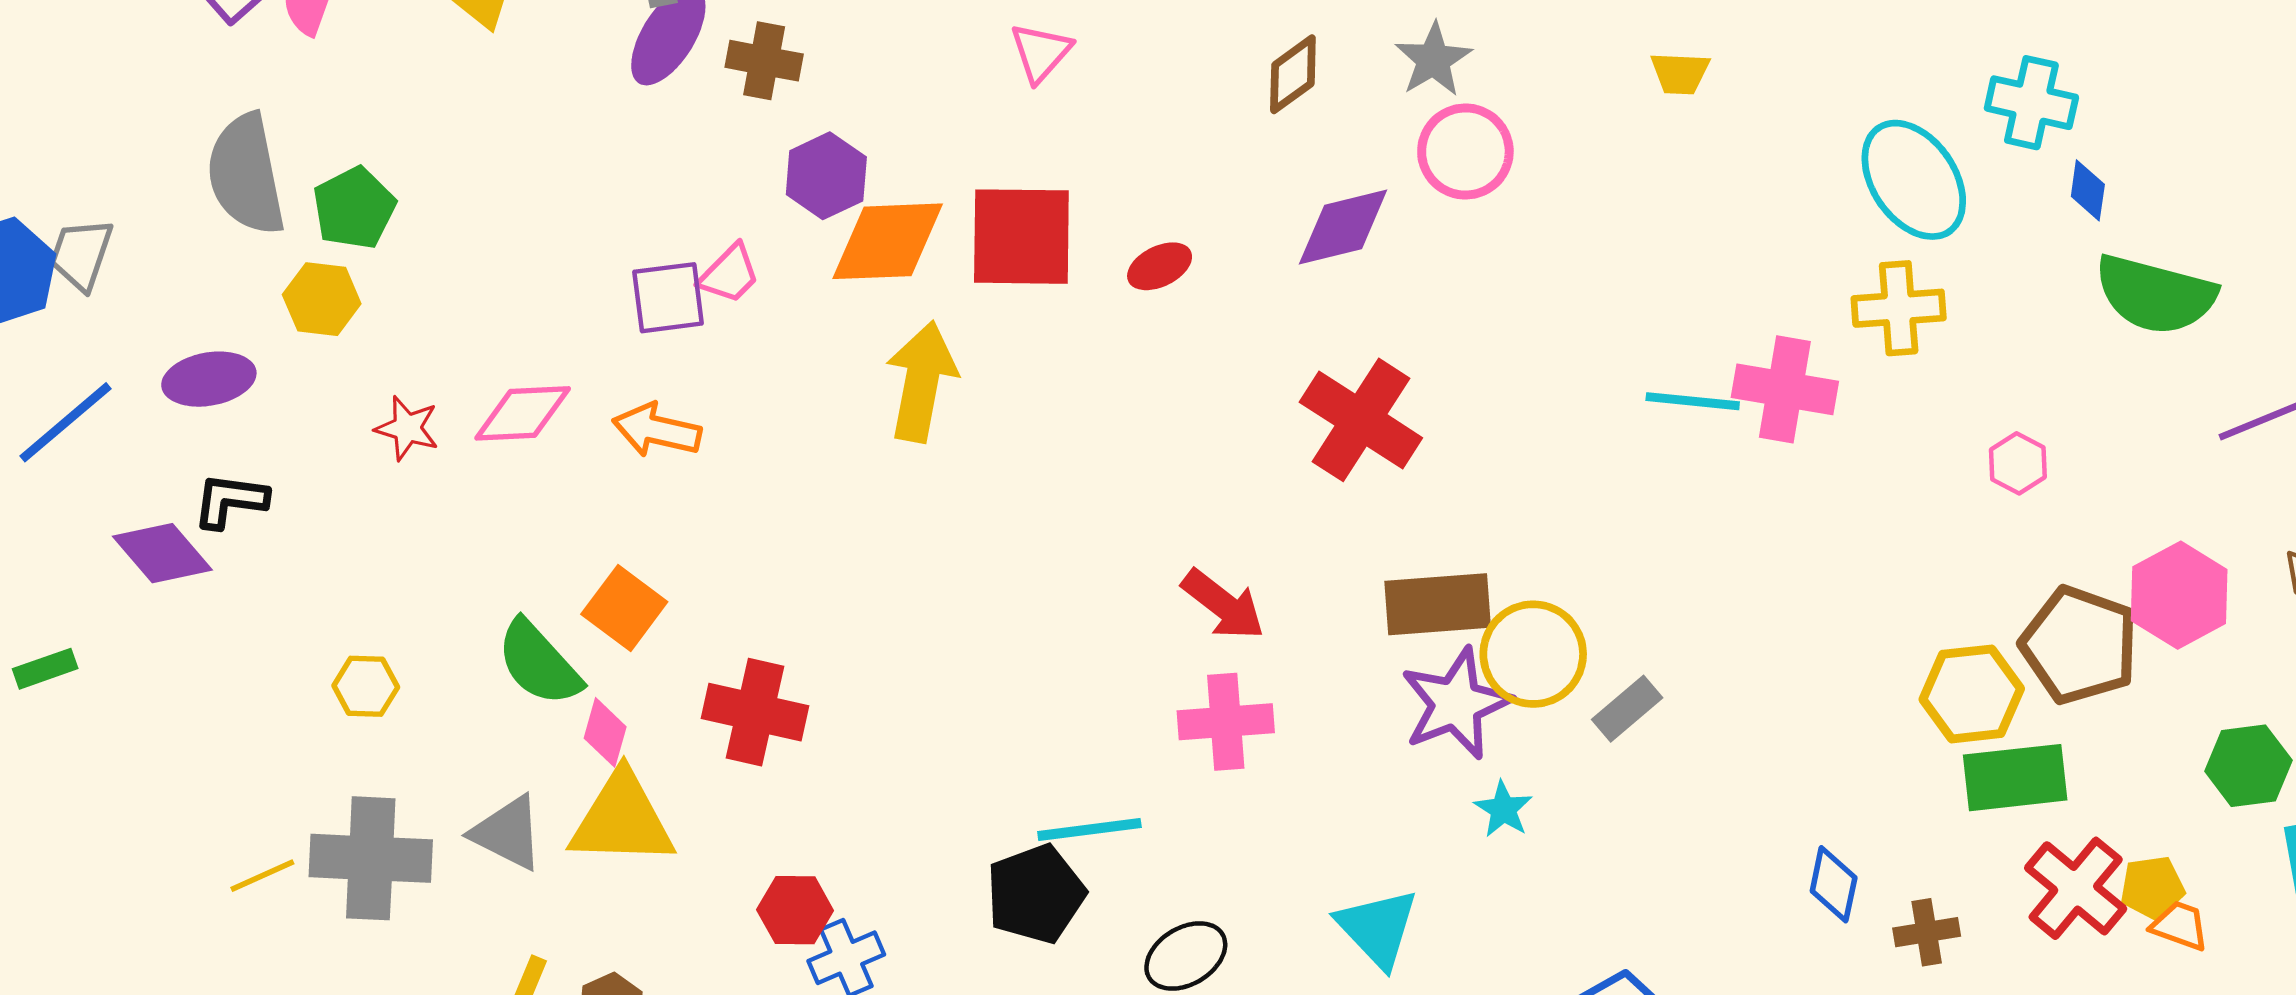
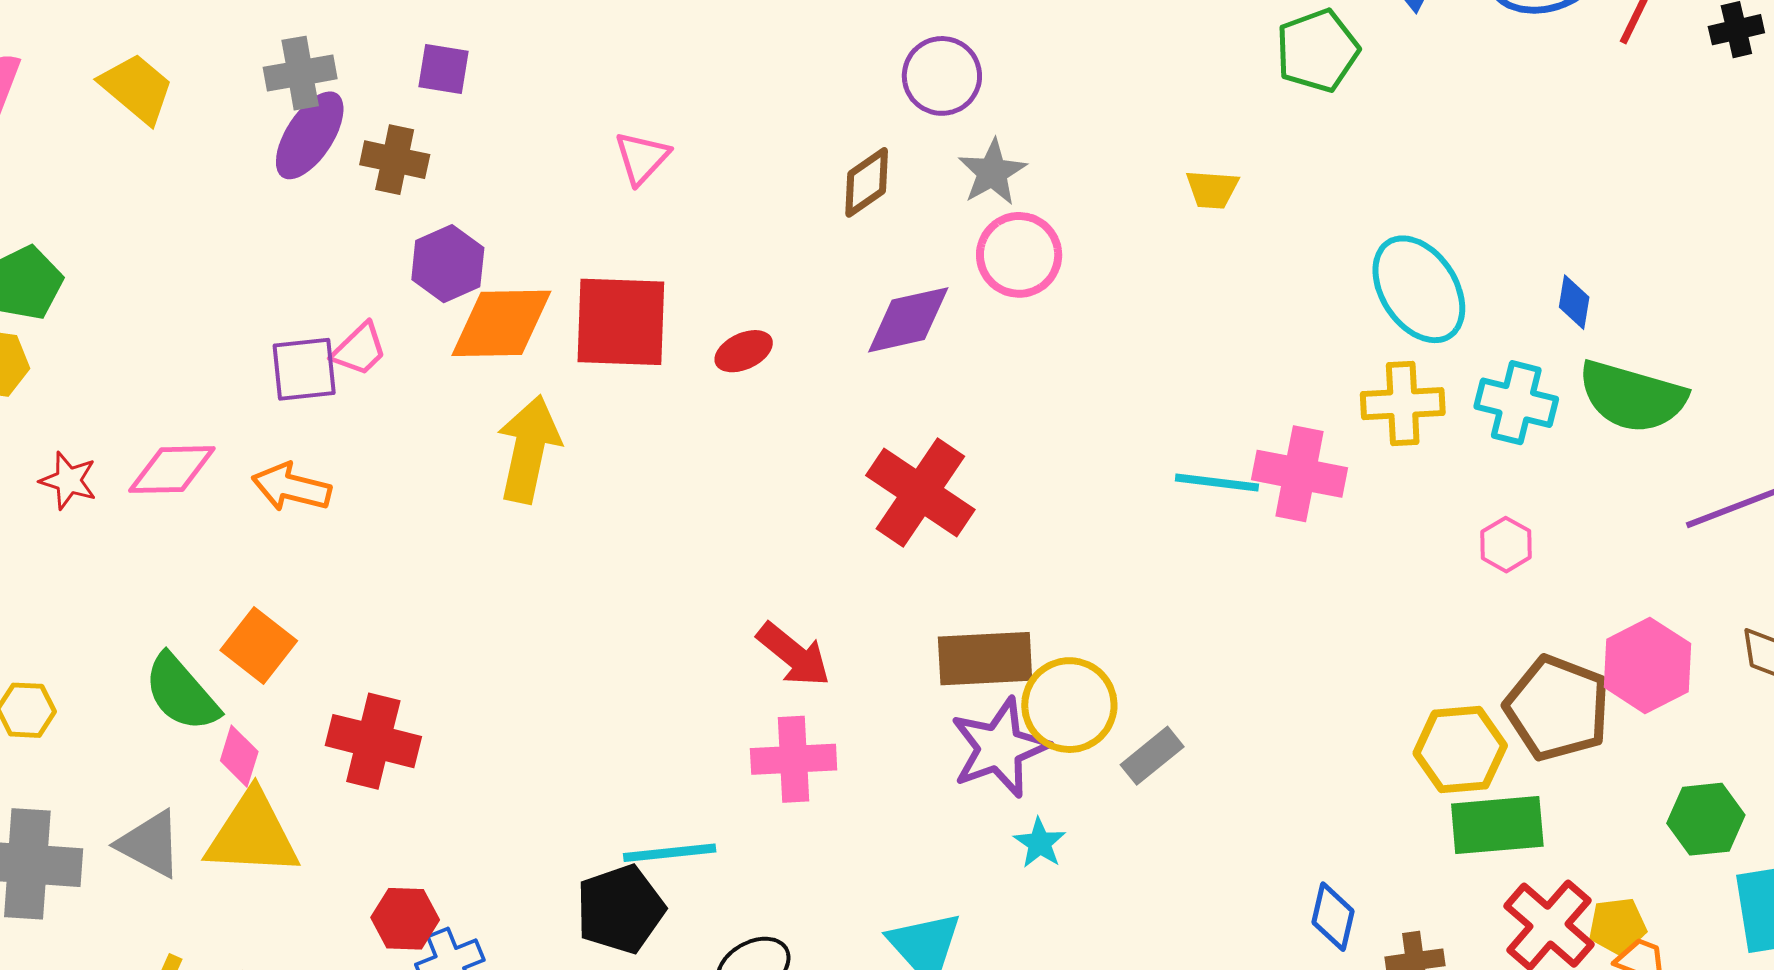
cyan cross: (2031, 103) -> (1516, 403), moved

